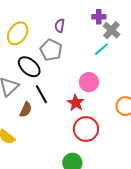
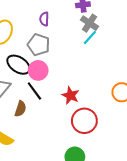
gray cross: (111, 30) -> (89, 23), moved
pink circle: (89, 82) -> (38, 70), moved

